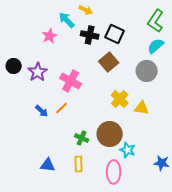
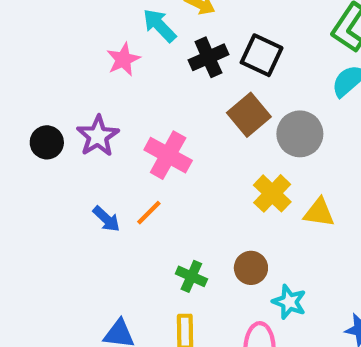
black cross: (90, 35) -> (208, 57), turned -36
black circle: (14, 66) -> (47, 142), moved
gray circle: (147, 71) -> (300, 134), moved
brown circle: (110, 134) -> (251, 268), size x0.6

